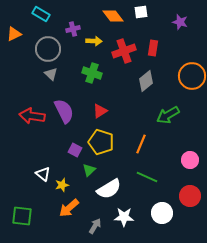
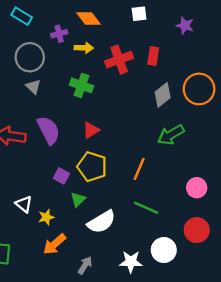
orange diamond: (113, 16) -> (89, 18), moved
gray diamond: (146, 81) -> (163, 95), moved
white star: (124, 217) -> (131, 262), moved

